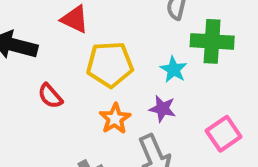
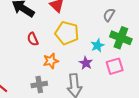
orange star: (115, 119) -> (51, 61), moved
pink square: (224, 134) -> (115, 66), moved

